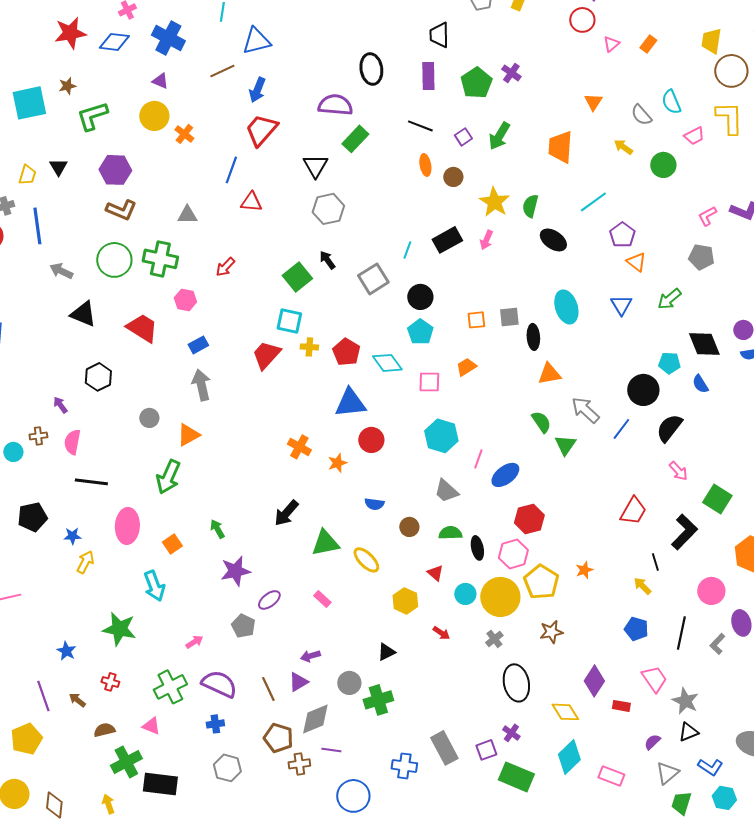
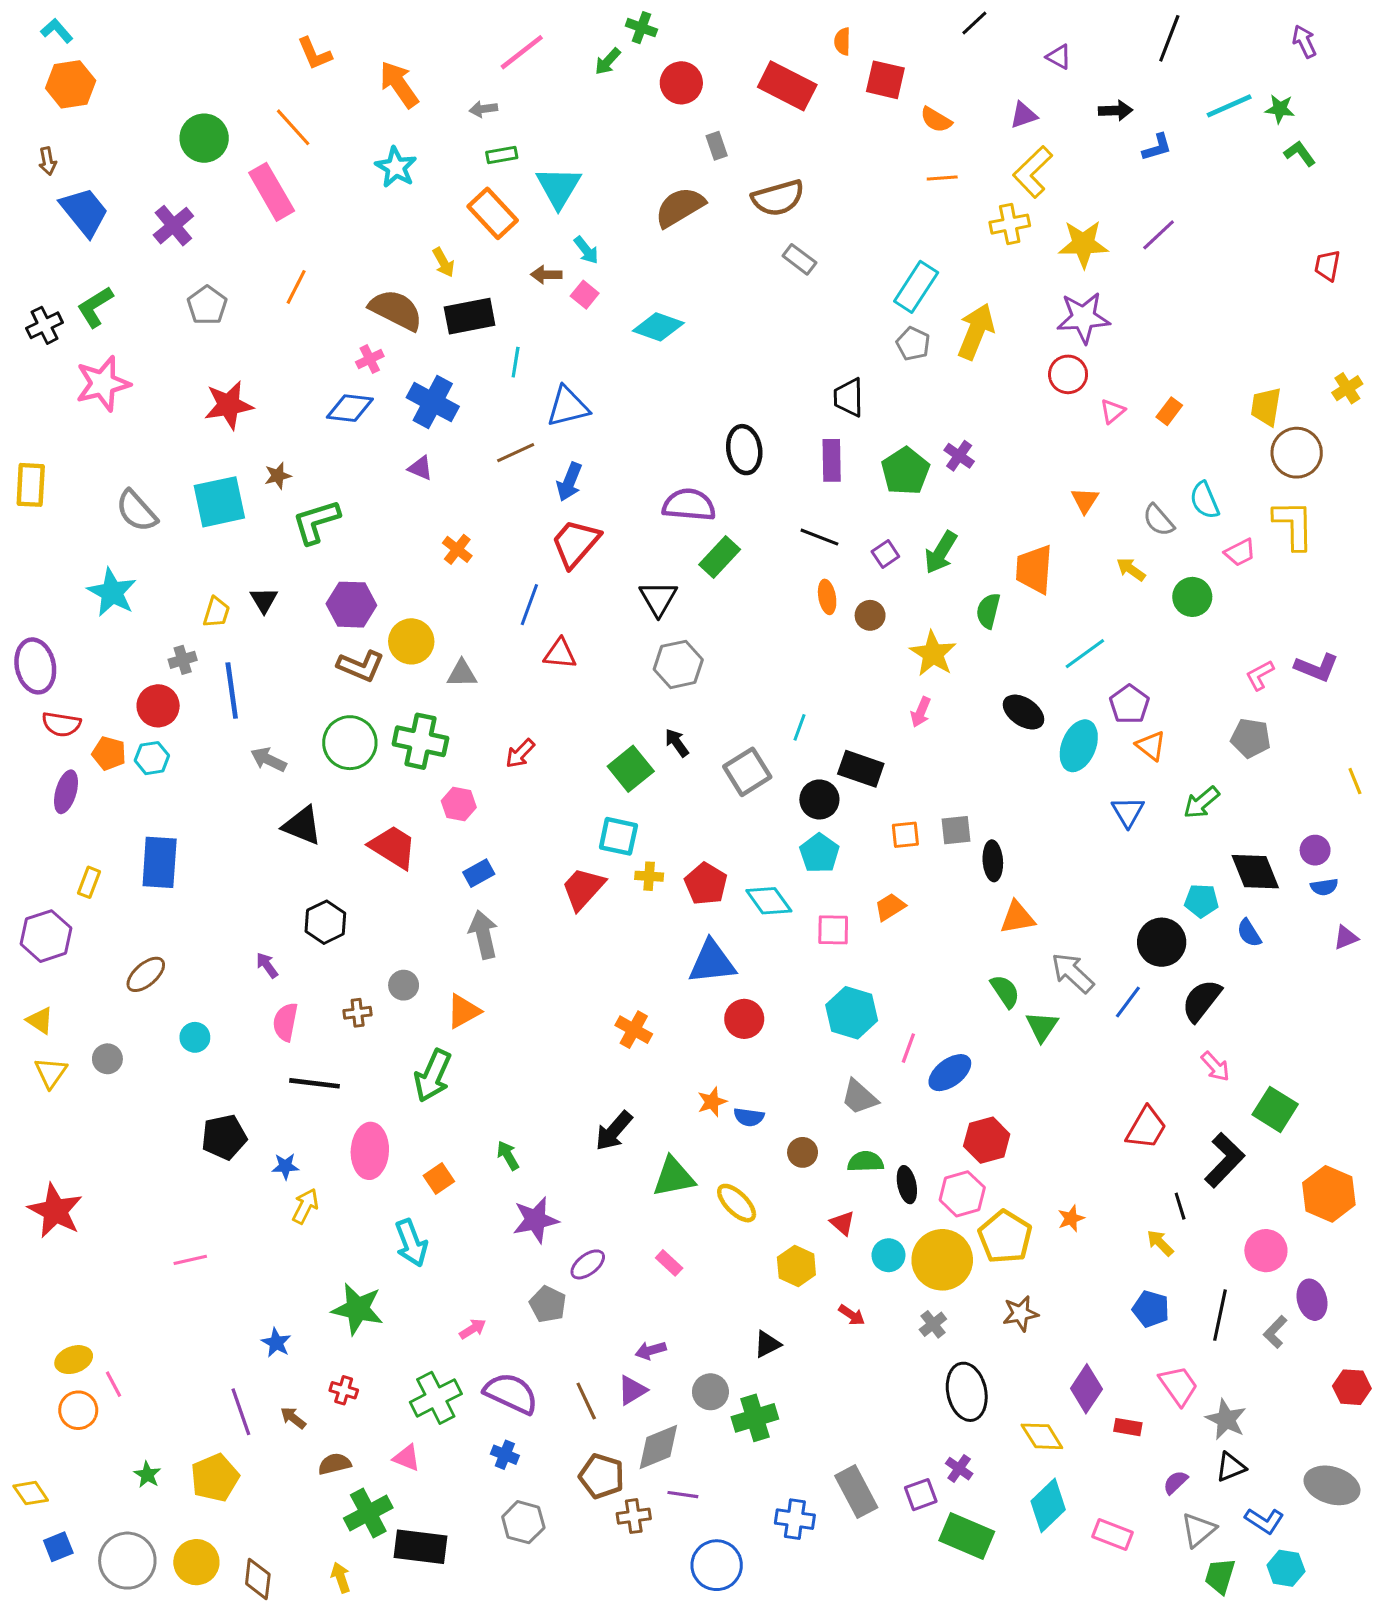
red star: (70, 33) -> (229, 405), moved
yellow circle: (154, 116) -> (411, 641), moved
green semicircle: (530, 206) -> (988, 611), moved
black rectangle: (447, 240) -> (861, 769), moved, turned 48
cyan ellipse: (566, 307) -> (1079, 746), moved, turned 40
brown cross: (38, 436) -> (358, 1013), moved
orange star: (337, 463) -> (712, 1102), moved
blue cross: (215, 724) -> (505, 1455), turned 30

